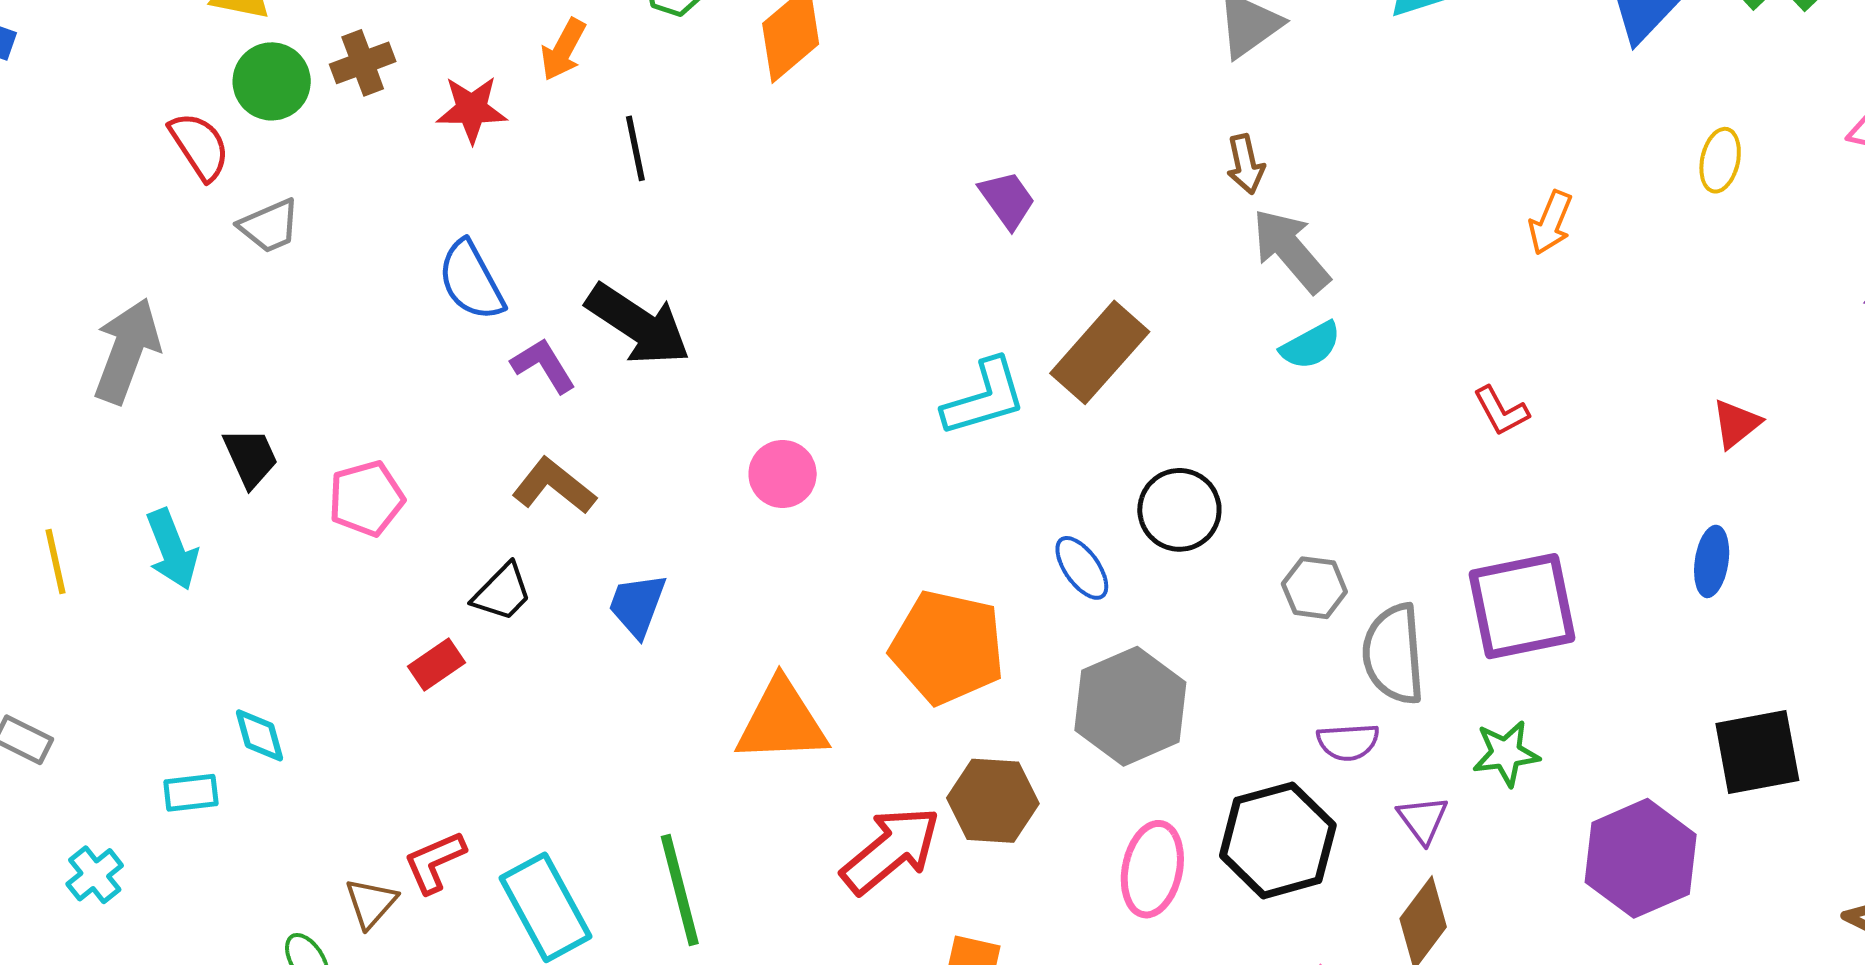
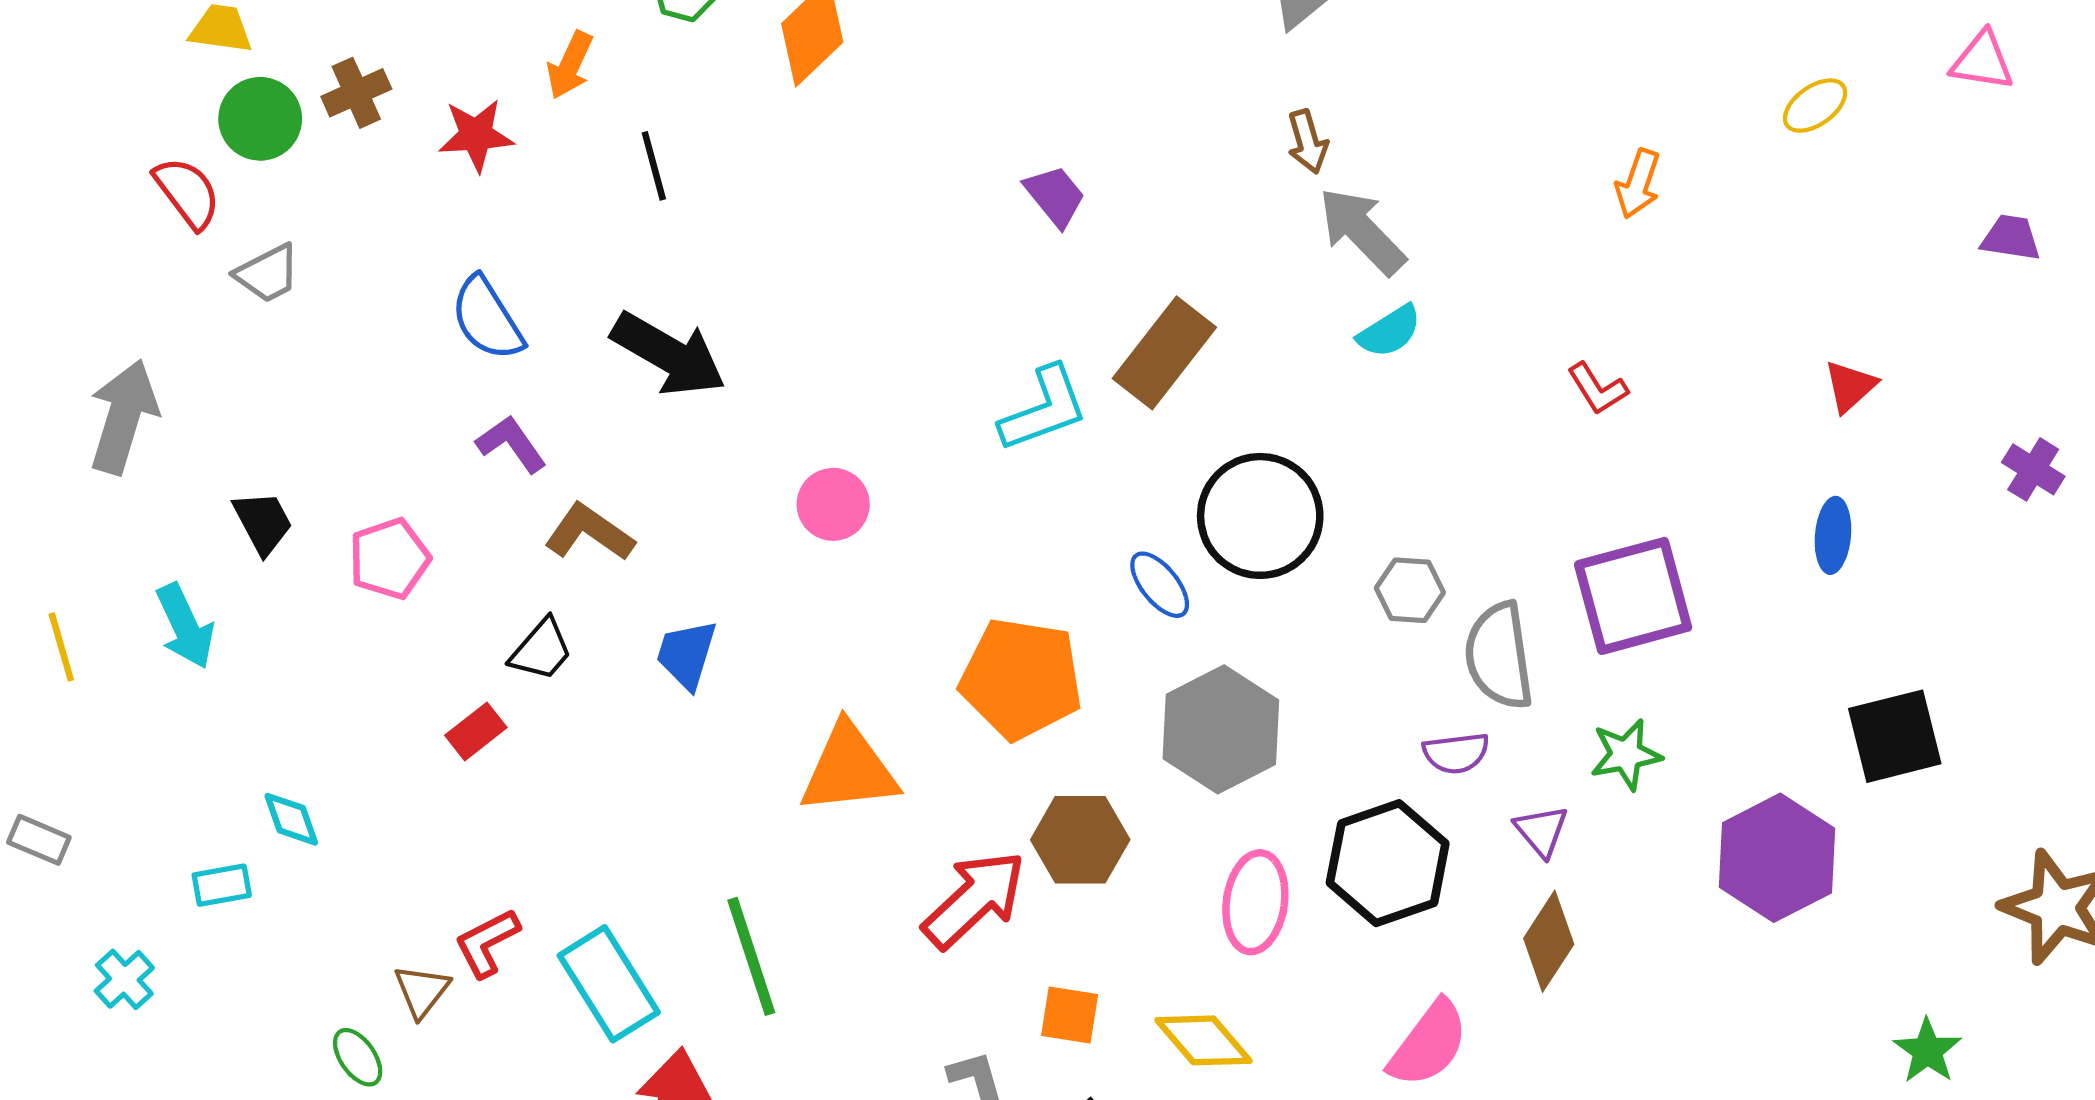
yellow ellipse: (1720, 160) -> (1815, 106), turned 46
purple L-shape: (543, 365) -> (511, 444), moved
black circle: (1179, 510) -> (1260, 516), size x1.4

